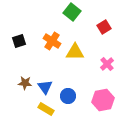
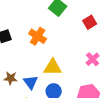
yellow triangle: (75, 52) -> (53, 67), moved

